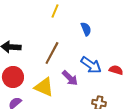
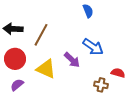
brown line: (52, 53) -> (41, 35), moved
red semicircle: (116, 70) -> (118, 73), moved

